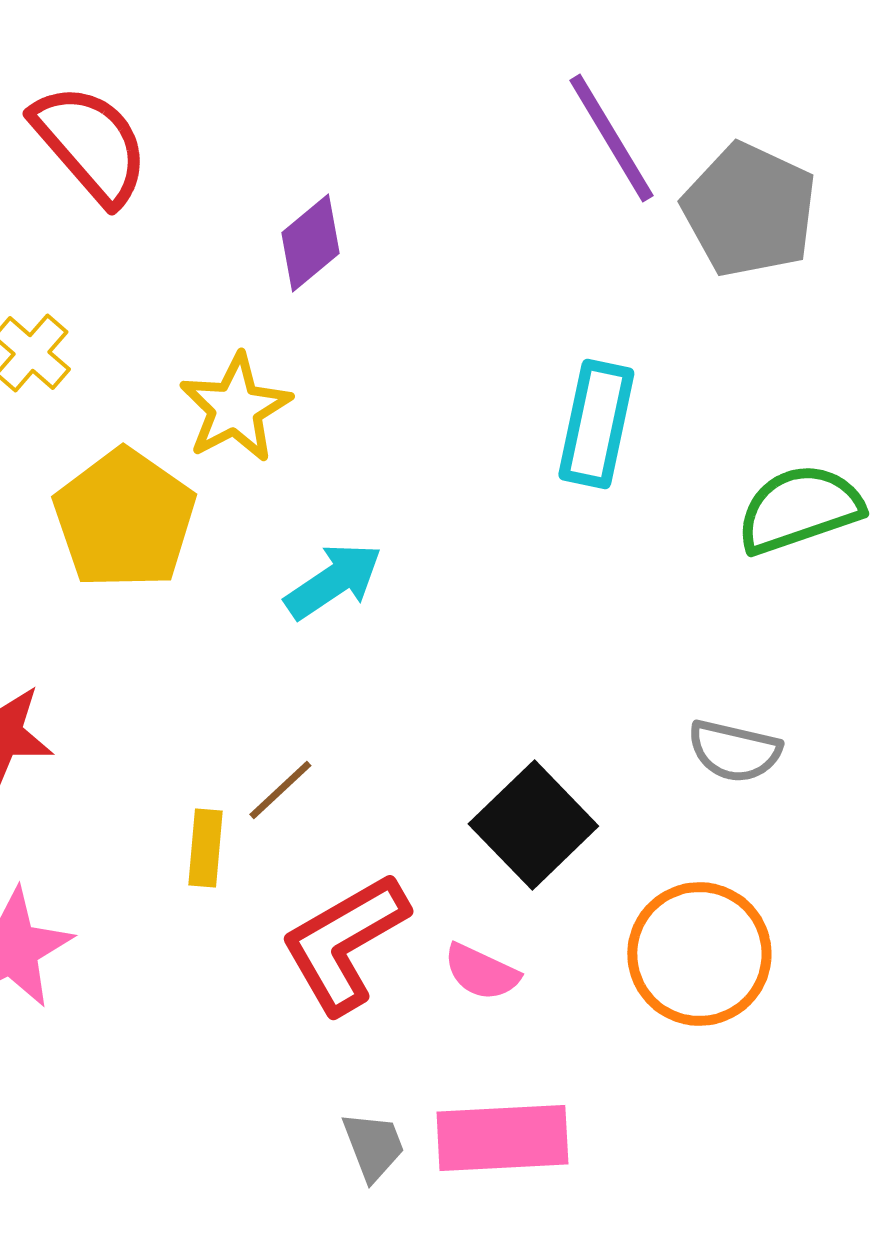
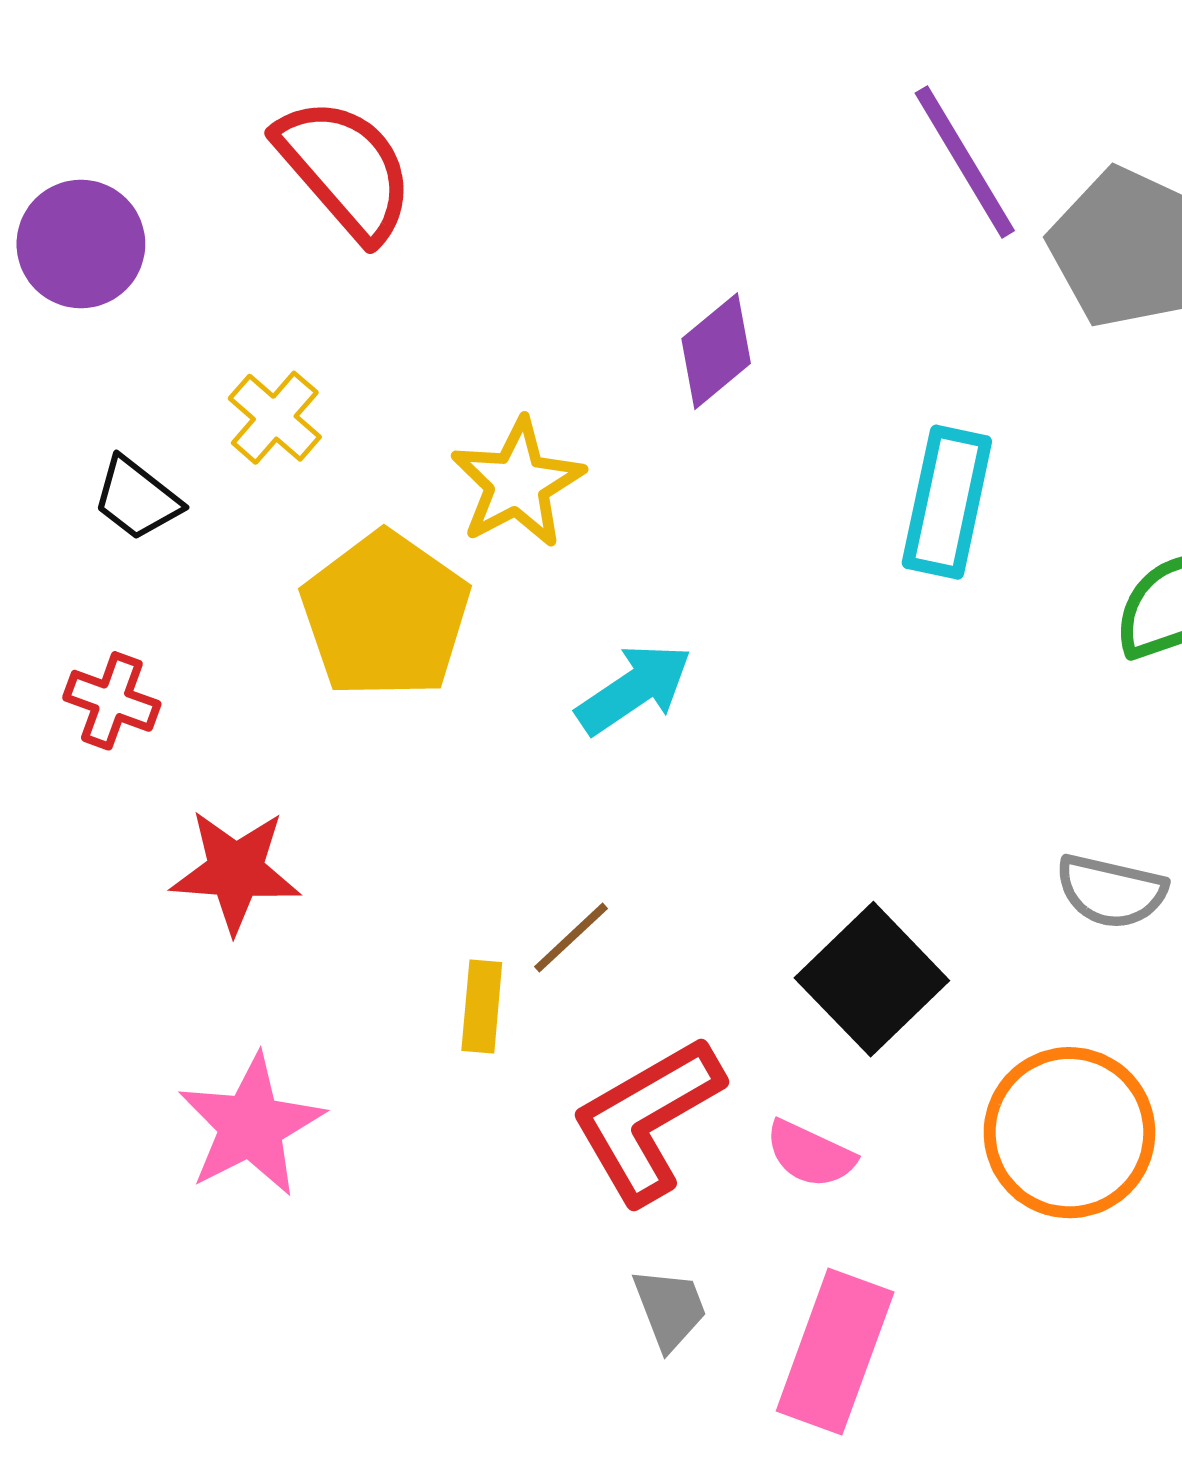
purple diamond: (310, 243) -> (716, 351), moved
pink rectangle: (502, 1138) -> (835, 1352), turned -67
gray trapezoid: (373, 1146) -> (670, 1309), moved

